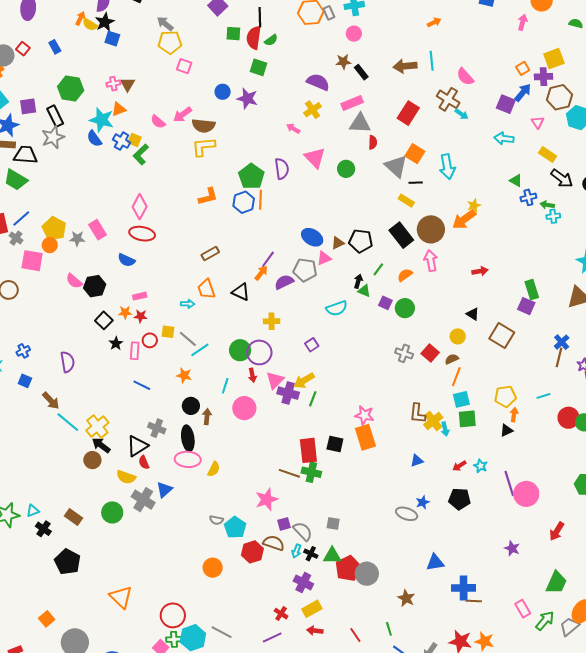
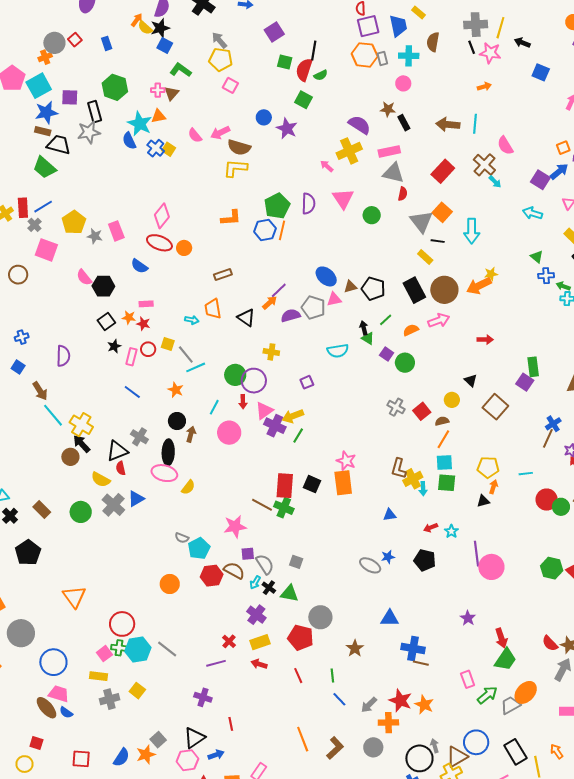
yellow cross: (313, 110) -> (349, 151), size x1.4
green L-shape: (141, 154) -> (181, 70), moved, turned 70
orange circle: (50, 245) -> (184, 248), moved
pink arrow: (431, 261) -> (439, 320), turned 70
black arrow: (358, 281) -> (364, 328), turned -40
yellow cross: (97, 426) -> (81, 425), turned -30
red arrow: (557, 531) -> (501, 638), moved, turned -60
red pentagon: (348, 568) -> (301, 638), moved, turned 30

